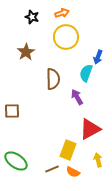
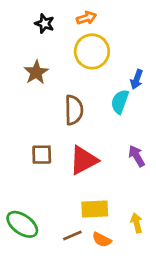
purple arrow: (77, 97) -> (137, 156), moved
brown square: (12, 111) -> (42, 155), moved
red triangle: (90, 129) -> (84, 160), moved
yellow rectangle: (68, 150) -> (95, 209), turned 66

